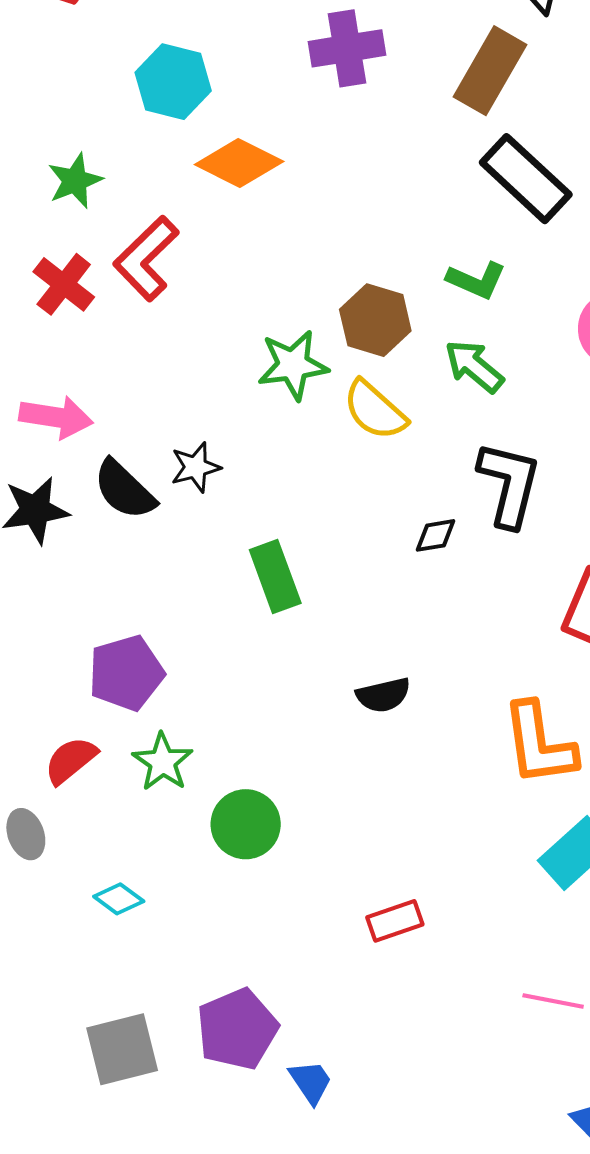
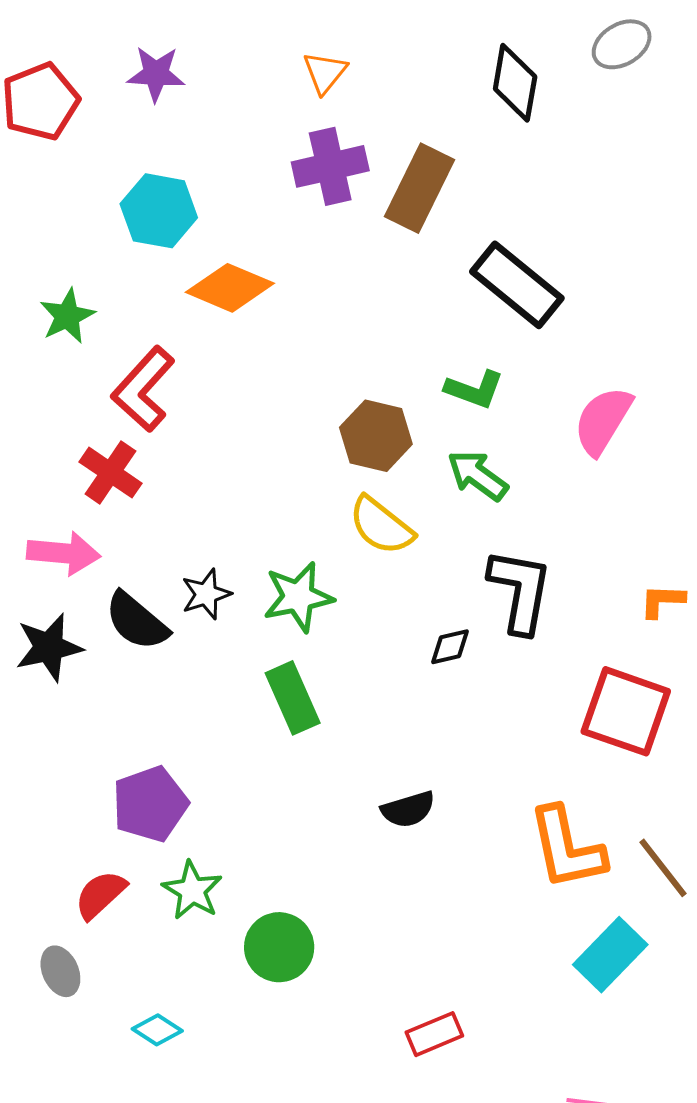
brown rectangle: (490, 71) -> (420, 188), moved
red cross: (64, 284) -> (110, 473), moved
green star: (293, 365) -> (298, 597), moved

